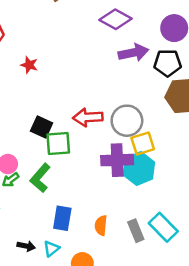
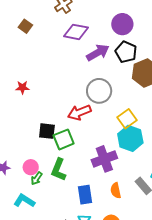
black pentagon: (168, 63) -> (126, 52), turned -30
gray circle: (127, 121) -> (99, 91), moved
purple cross: (117, 160) -> (104, 159), moved

